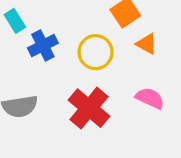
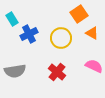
red cross: (89, 108) -> (57, 72), size x0.7

